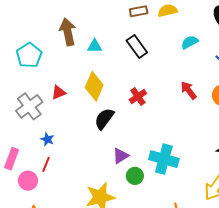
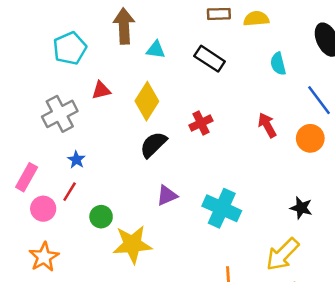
cyan semicircle: (190, 42) -> (278, 64), turned -84
black rectangle: (137, 47) -> (210, 59), turned -30
red triangle: (58, 93) -> (101, 90), moved
green circle: (135, 176) -> (101, 217), moved

